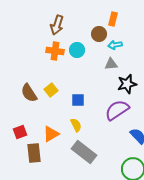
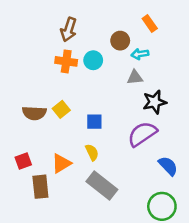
orange rectangle: (113, 19) -> (150, 23), moved, turned -48
brown semicircle: (29, 93) -> (34, 113), turned -54

